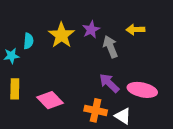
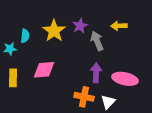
purple arrow: (109, 83) -> (96, 73), turned 48
pink diamond: (50, 100) -> (44, 70), moved, turned -50
white triangle: (123, 116) -> (108, 102), turned 42

